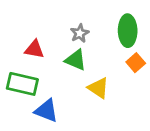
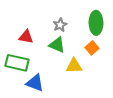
orange square: (136, 63) -> (92, 48), moved
yellow triangle: (98, 88) -> (74, 66), turned -36

